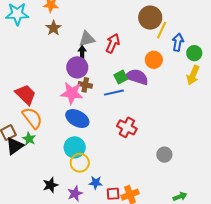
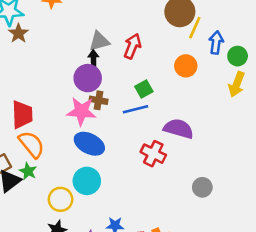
brown star: (53, 28) -> (18, 33), moved
purple semicircle: (137, 77) -> (179, 129), moved
red trapezoid: (26, 94) -> (22, 114), turned 45
yellow circle: (80, 163) -> (61, 199), moved

